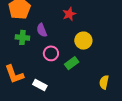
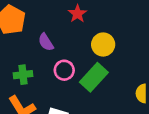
green cross: (22, 37) -> (23, 75), moved
green rectangle: (72, 63) -> (94, 77), size x1.5

